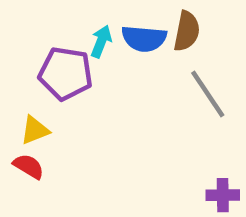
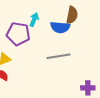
blue semicircle: (144, 39) -> (60, 27), moved
gray line: (208, 94) -> (58, 56), moved, turned -65

